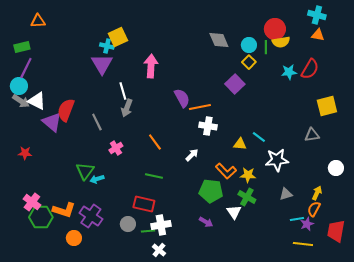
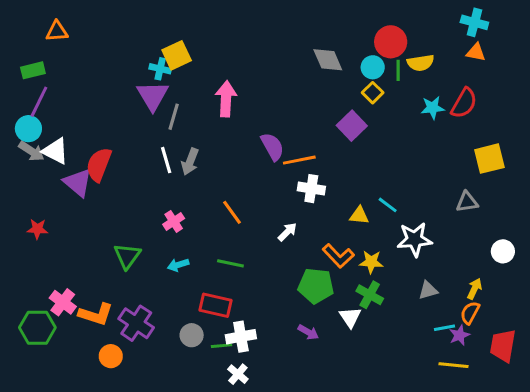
red circle: (275, 29) -> (391, 42), moved
white line: (123, 91) -> (166, 160), moved
gray line: (97, 122) -> (174, 117), moved, turned 42
cyan arrow: (97, 179) -> (178, 265), moved
pink cross: (32, 202) -> (63, 302), moved
green hexagon: (41, 217) -> (37, 328), moved

